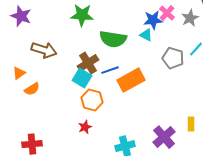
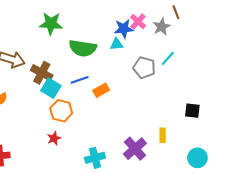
cyan triangle: (146, 35) -> (117, 44), turned -32
brown cross: (88, 63) -> (42, 73), moved, turned -30
orange rectangle: (131, 80) -> (101, 90), size x0.6

